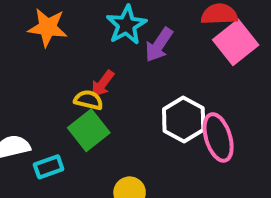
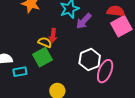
red arrow: (103, 84) -> (53, 35), turned -40
pink ellipse: (218, 137) -> (105, 71), turned 30

